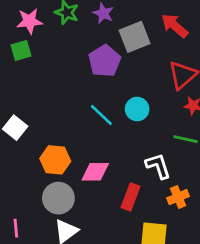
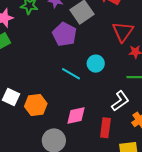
orange hexagon: (55, 160) -> (36, 105), moved
white L-shape: (158, 166) -> (120, 101), turned 85

